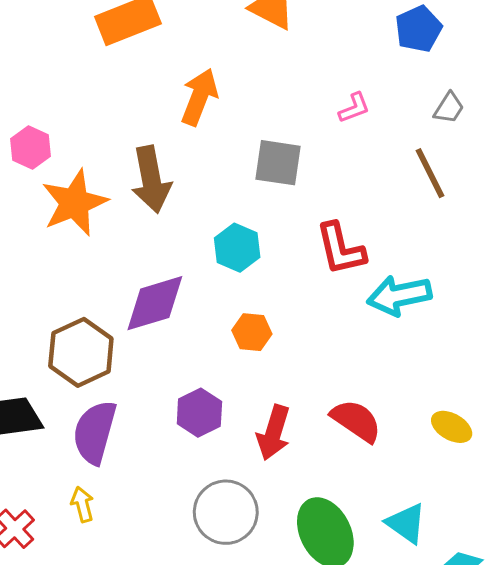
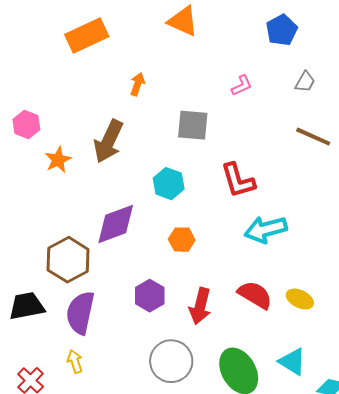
orange arrow: (199, 97) -> (137, 84), size x0.6
brown line: (430, 173) -> (313, 137), moved, turned -36
brown arrow: (151, 179) -> (108, 141), turned 39
orange star: (75, 203) -> (58, 160), size x0.6
cyan arrow: (399, 295) -> (266, 229), moved
yellow ellipse: (452, 427) -> (300, 299), moved

